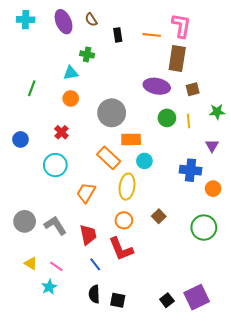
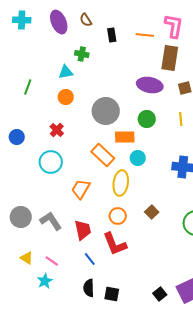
green circle: (167, 118) -> (147, 119), moved

